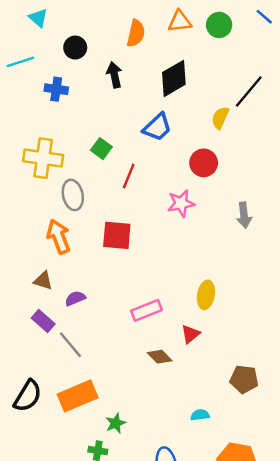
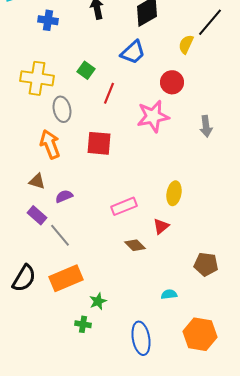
pink star: (181, 203) -> (153, 116), size x1.4

